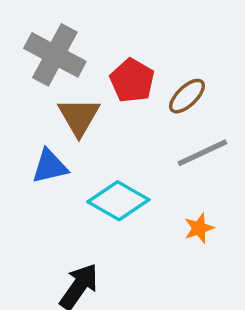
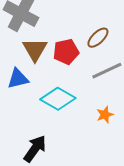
red pentagon: (132, 81) -> (66, 52), moved, turned 30

